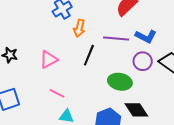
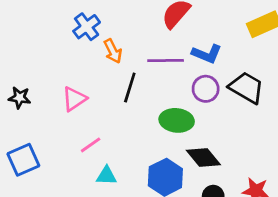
orange arrow: (79, 28) -> (113, 51), turned -36
pink line: (57, 93) -> (91, 145), turned -56

